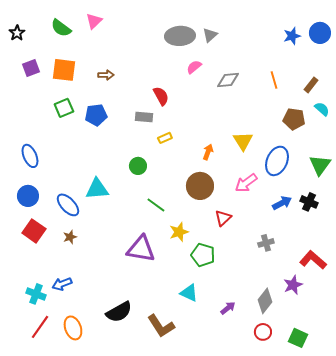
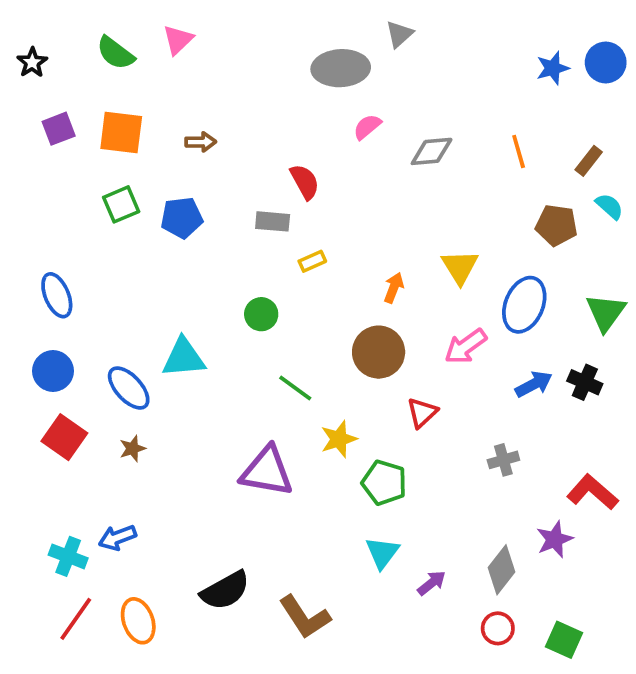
gray triangle: (210, 35) -> (399, 34), moved
cyan triangle: (189, 293) -> (382, 553), moved, turned 42

